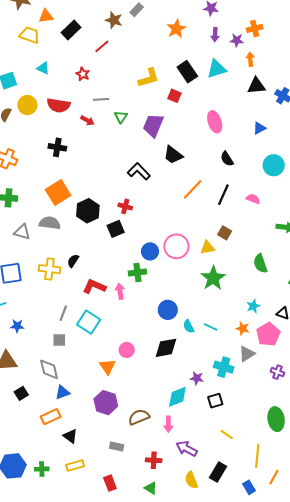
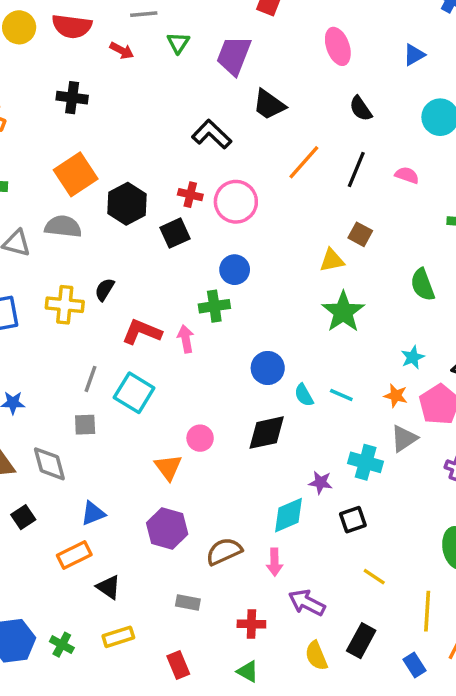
pink circle: (176, 246) -> (236, 202), moved
gray diamond: (49, 369) -> (49, 464), moved
green cross: (42, 469) -> (62, 645), turned 32

